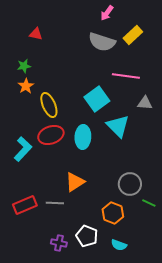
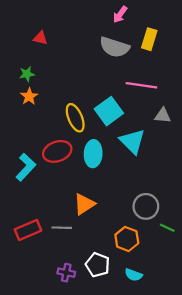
yellow rectangle: (133, 35) -> (149, 39), turned -30
yellow ellipse: (49, 105) -> (75, 118), moved

